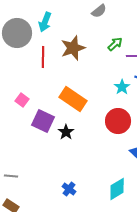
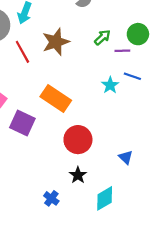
red line: (43, 57) -> (22, 52), turned -30
red circle: (118, 121) -> (78, 140), moved
black star: (66, 132) -> (78, 175), moved

